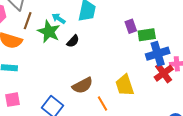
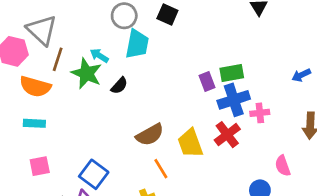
purple rectangle: (131, 26) -> (207, 81), moved
green rectangle: (147, 35) -> (232, 73), moved
red cross: (164, 73) -> (227, 135), moved
brown semicircle: (82, 85) -> (150, 135), moved

